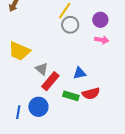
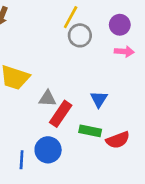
gray triangle: (42, 69) -> (47, 98), turned -32
blue triangle: (80, 73) -> (99, 99), turned -40
red semicircle: (91, 93) -> (118, 140), moved

